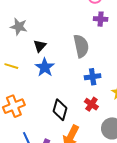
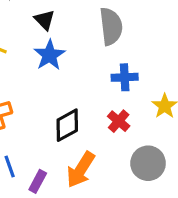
black triangle: (40, 46) -> (45, 20), turned -32
black diamond: (60, 110) -> (67, 125), turned 40

